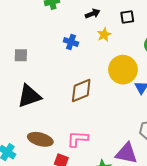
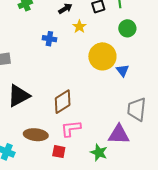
brown diamond: (81, 91) -> (63, 102), moved

